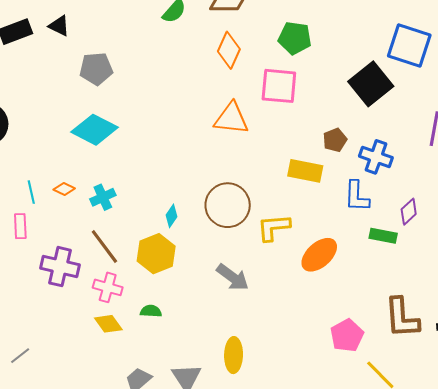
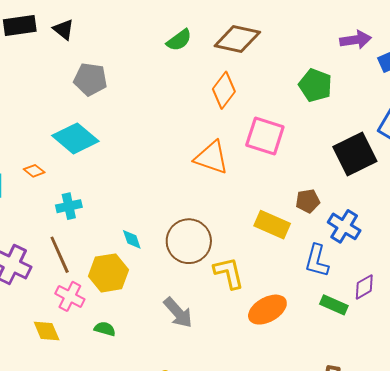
green pentagon: (295, 38) -> (315, 85), moved
orange diamond: (64, 189) -> (34, 171), moved
cyan diamond: (172, 216) -> (132, 239), turned -65
yellow L-shape: (273, 227) -> (229, 273), turned 69
pink cross: (108, 287) -> (70, 296), moved
green semicircle: (151, 311) -> (105, 329), moved

